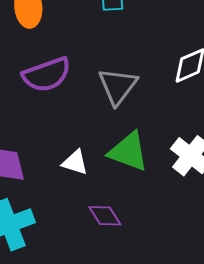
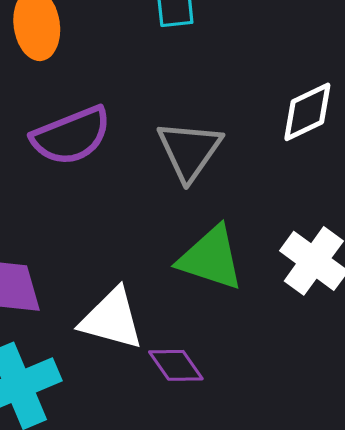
white triangle: (75, 162) -> (112, 319), moved, size x1.5

